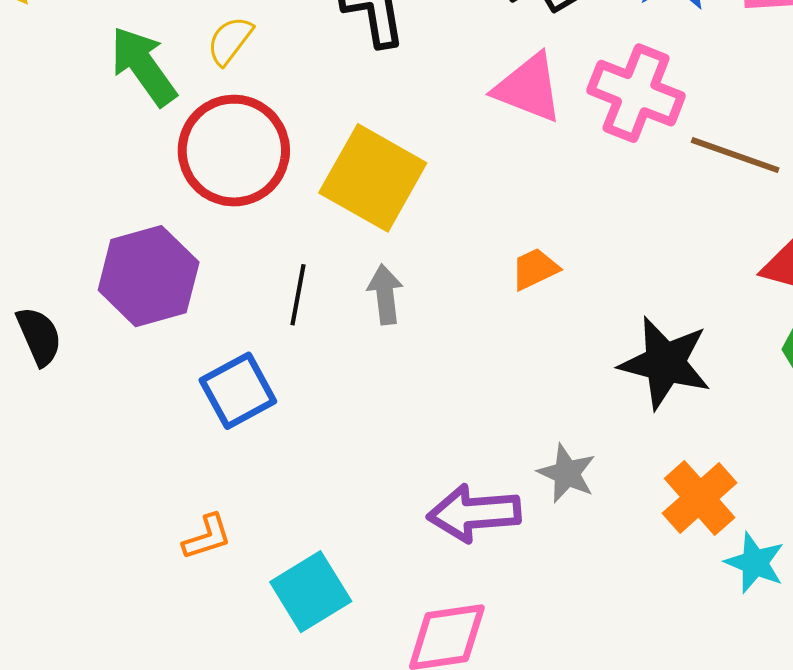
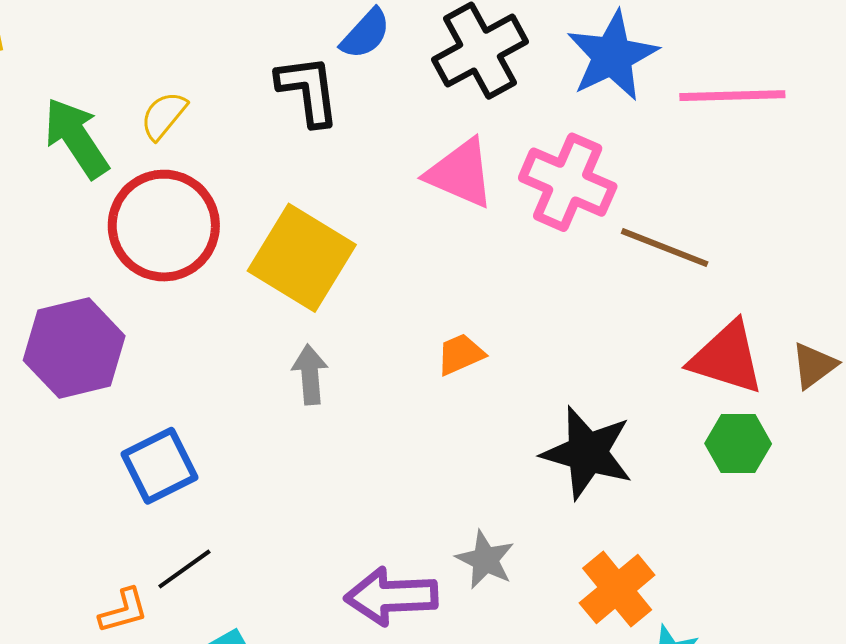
black line: (298, 295) -> (184, 569), moved, turned 42

